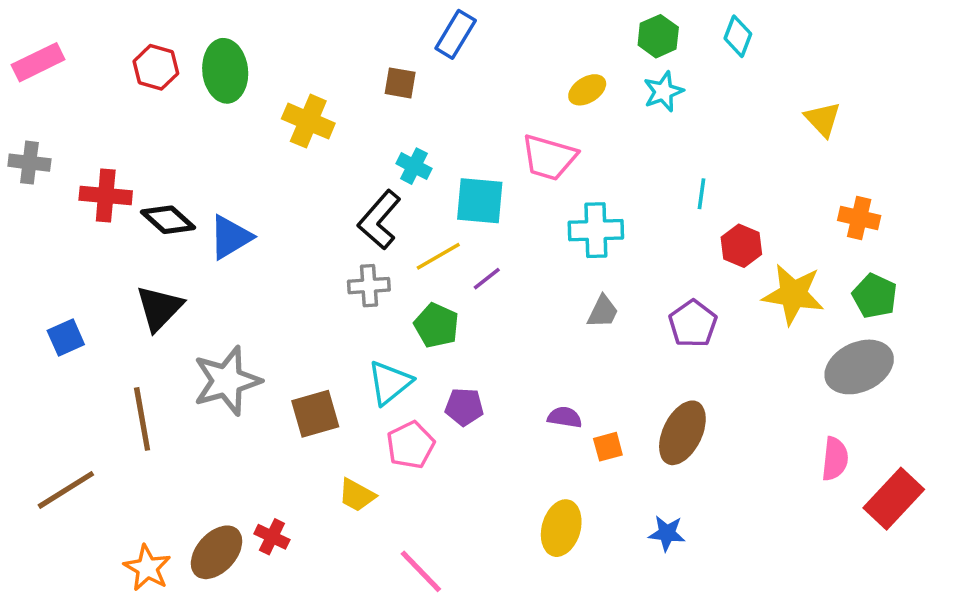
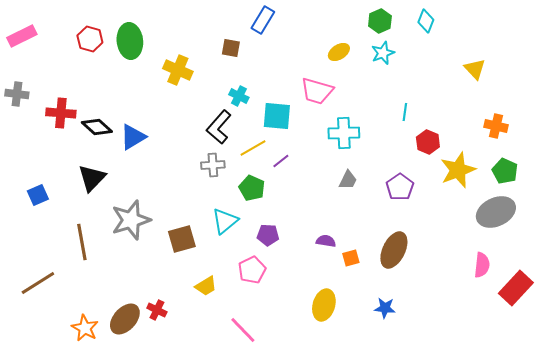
yellow star: (793, 294) -> (458, 170), turned -30
pink pentagon: (411, 445) -> (252, 270), moved
yellow trapezoid: (357, 495) -> (206, 286), turned -60

